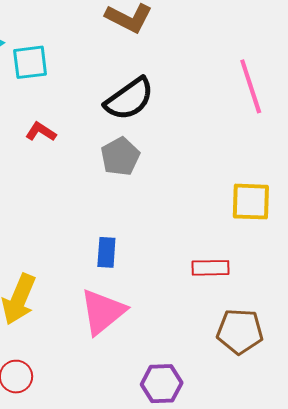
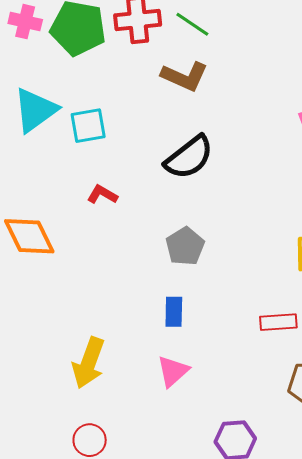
gray pentagon: (120, 157) -> (185, 246), moved
pink triangle: (103, 312) -> (173, 371), size x0.7

